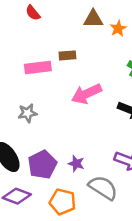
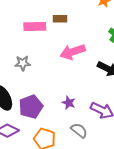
purple star: (76, 164) -> (69, 103), moved
gray semicircle: (103, 188) -> (79, 130), size x0.7

